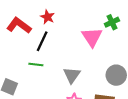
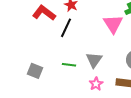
green line: (36, 65) -> (69, 65), moved

